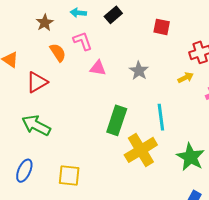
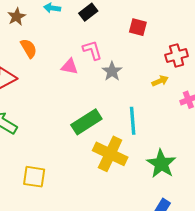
pink L-shape: (83, 41) -> (92, 50), moved
green rectangle: (117, 120) -> (86, 122), turned 36
yellow cross: (141, 150) -> (110, 154), turned -36

